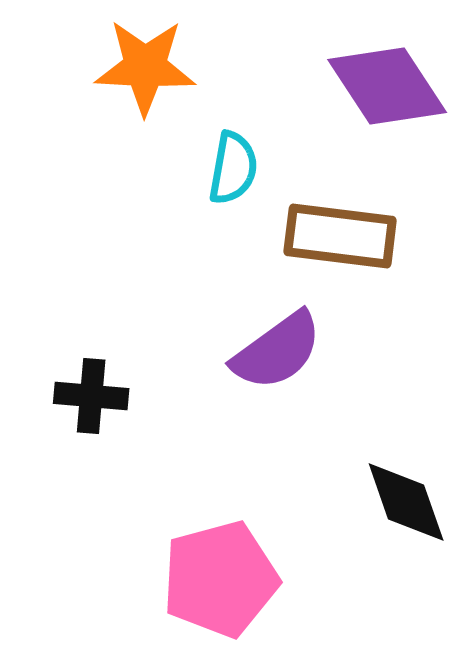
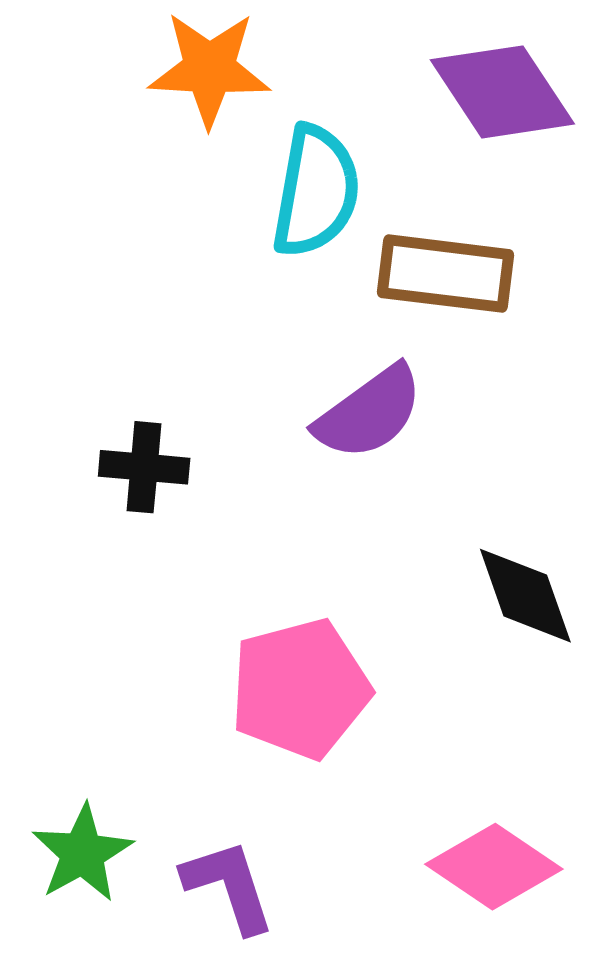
cyan semicircle: (233, 168) -> (316, 191), size x1.5

